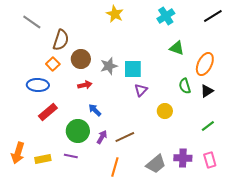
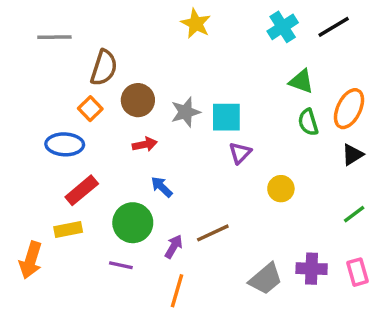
black line: (213, 16) -> (334, 27), moved
gray line: (32, 22) -> (54, 37), turned -36
green semicircle: (185, 86) -> (308, 122), moved
purple arrow: (102, 137) -> (174, 247), moved
yellow rectangle: (43, 159) -> (68, 230), moved
orange line: (115, 167) -> (177, 291), moved

